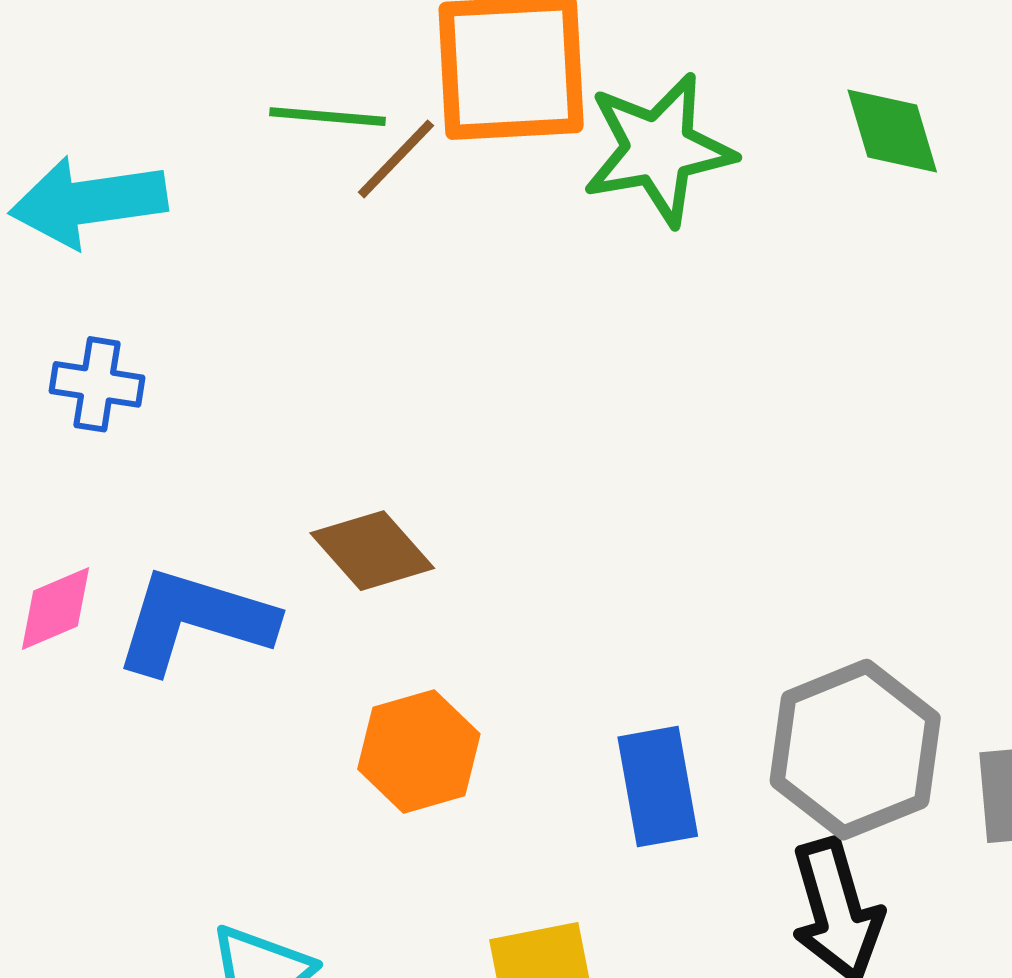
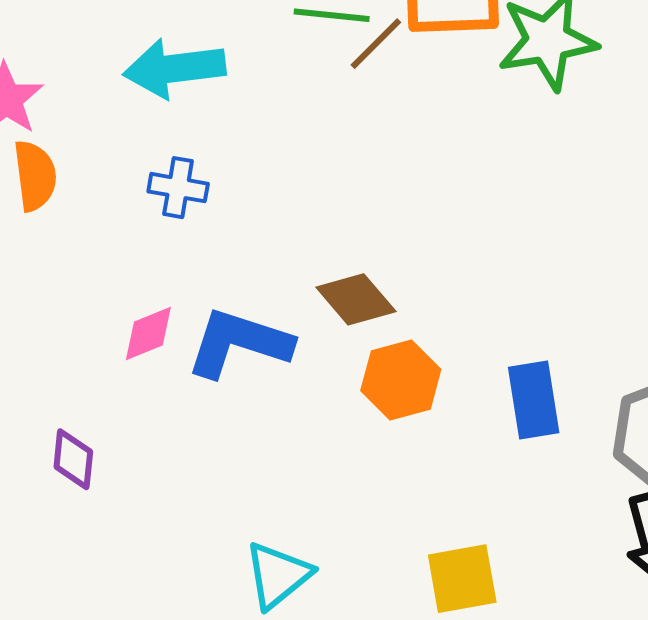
orange hexagon: (419, 751) -> (401, 380), moved
blue rectangle: (658, 787) -> (534, 400), moved

